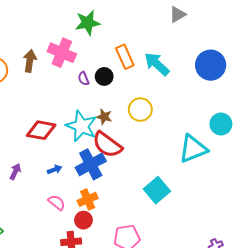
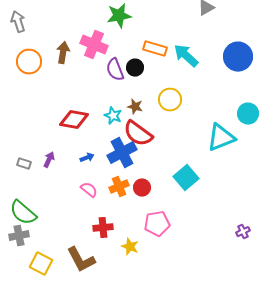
orange rectangle: (125, 57) -> (155, 49), turned -50
purple semicircle: (83, 79) -> (115, 70), size x1.6
cyan star: (81, 126) -> (113, 116), size x0.6
red circle: (83, 220) -> (142, 188), moved

